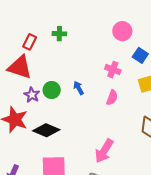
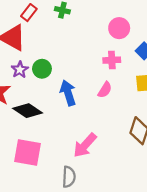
pink circle: (122, 31) -> (119, 28), moved
pink cross: (113, 70) -> (112, 60), turned -35
blue arrow: (79, 88) -> (68, 93), moved, size x1.6

